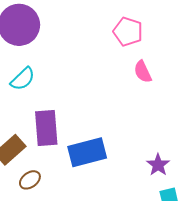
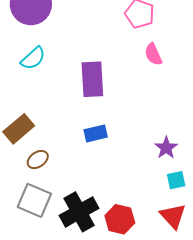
purple rectangle: (46, 128) -> (92, 79), moved
blue rectangle: (87, 152) -> (96, 133), size x0.6

